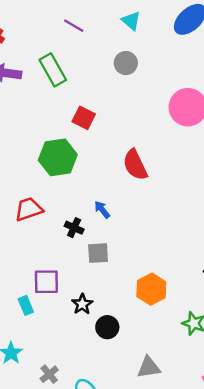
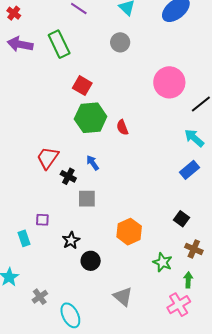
green hexagon: (58, 157) -> (91, 118), moved
red semicircle: (135, 165) -> (122, 127), size x0.6
red trapezoid: (29, 209) -> (48, 158), moved, turned -40
purple square: (46, 282) -> (42, 220), size x0.6
gray triangle: (149, 367) -> (123, 296), turned 45

